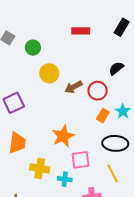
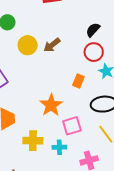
brown arrow: (73, 87) -> (52, 45), moved
red circle: (98, 91) -> (94, 52), moved
orange rectangle: (103, 116) -> (78, 81), moved

